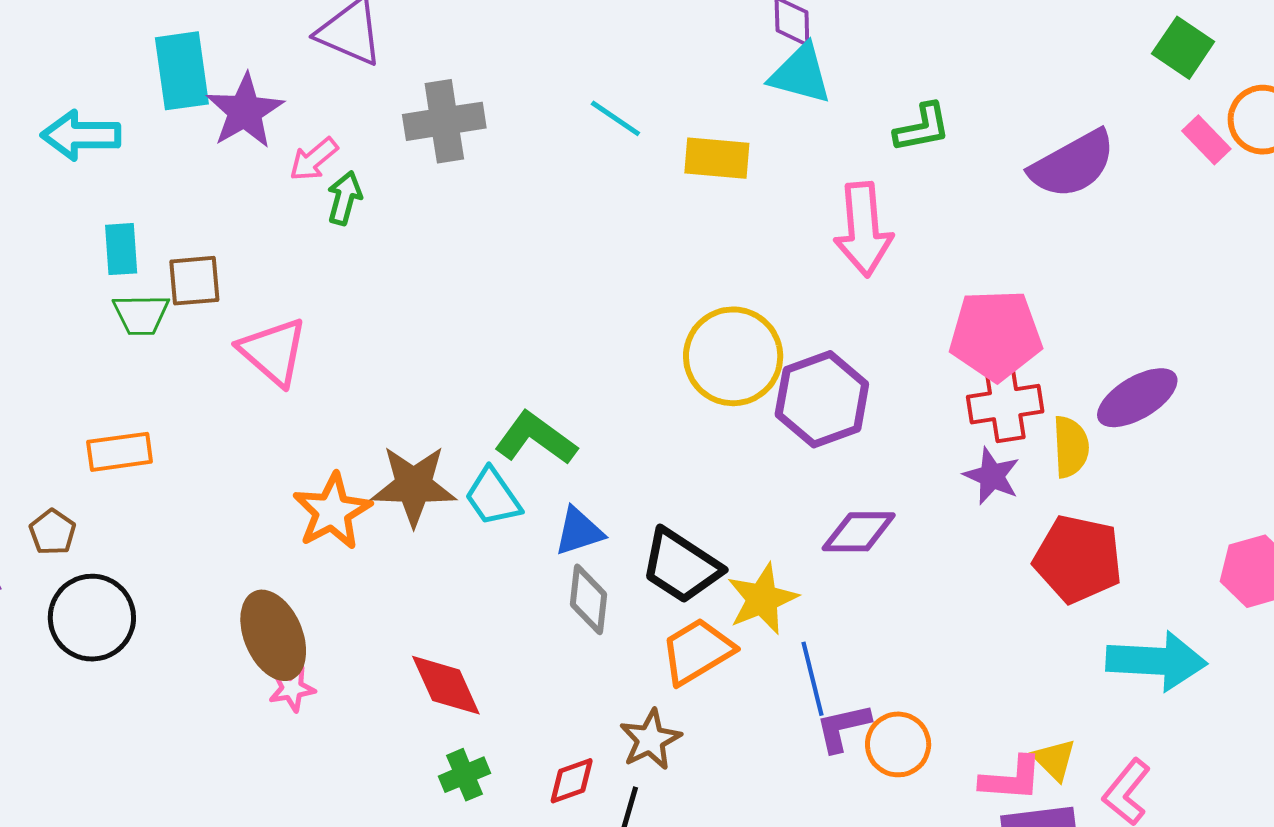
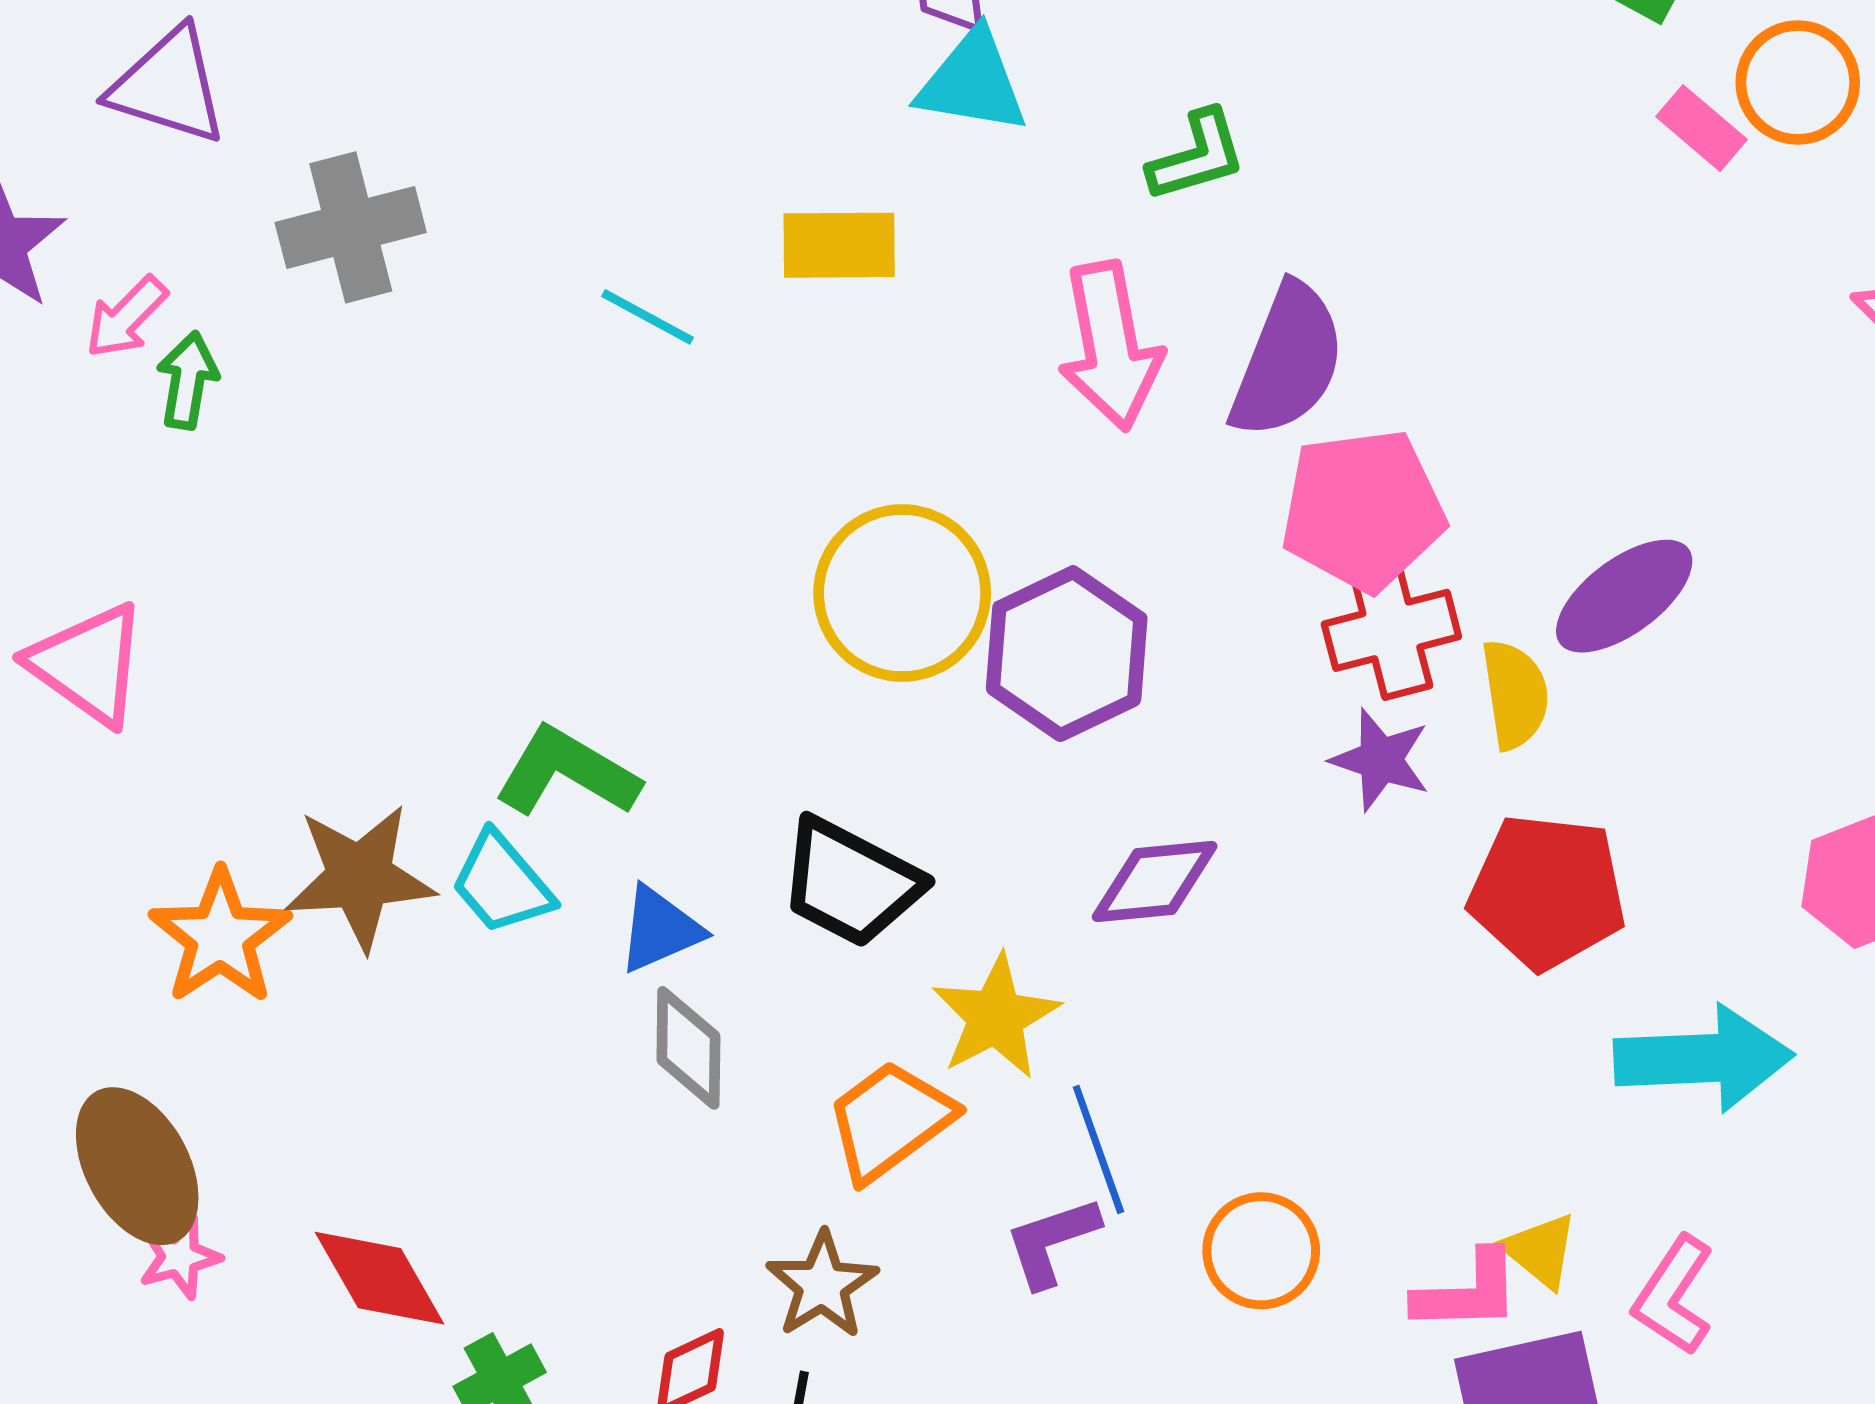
cyan line: (615, 118) -> (647, 317), moved
purple semicircle: (1073, 164) -> (1288, 361), moved, turned -34
black trapezoid: (681, 566) -> (850, 882), moved
red diamond: (446, 685) -> (380, 1278), moved
purple L-shape: (843, 728) -> (1052, 1242), moved

